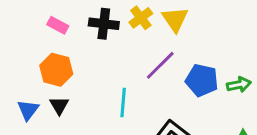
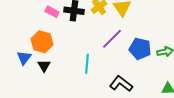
pink rectangle: (58, 25) -> (52, 12), moved
blue triangle: (28, 110) -> (24, 58), moved

